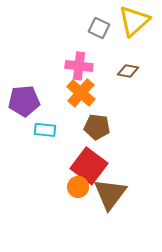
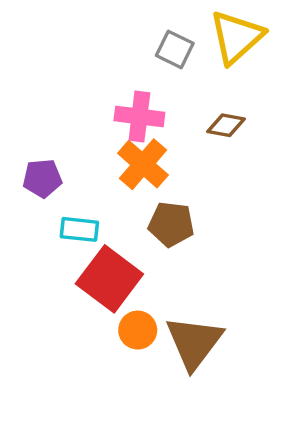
purple pentagon: (24, 101) -> (42, 178), size x0.7
red square: (89, 166) -> (109, 279), moved

